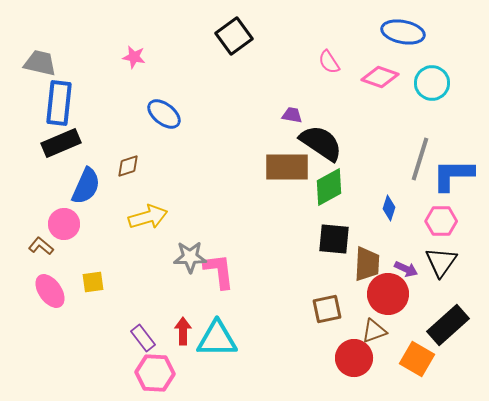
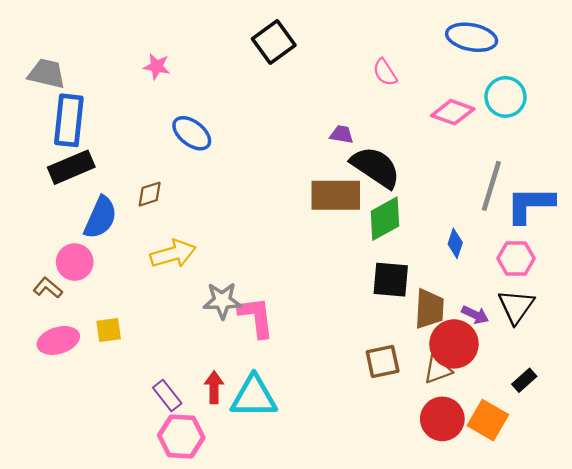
pink diamond: (380, 77) -> (453, 112), moved
pink ellipse: (50, 291) -> (58, 340), turned -72
black rectangle: (448, 325) -> (524, 380), size x0.5
brown triangle: (374, 331) -> (438, 370), moved
red circle: (354, 358) -> (442, 419), moved

